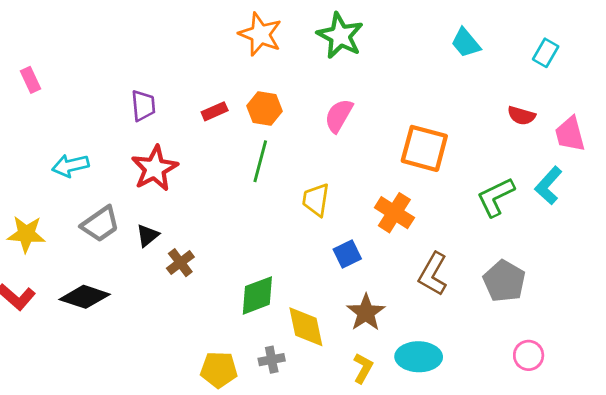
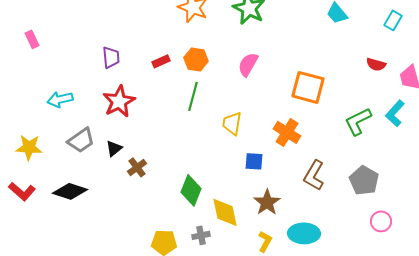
blue square: (347, 254) -> (254, 161), turned 30
green diamond: (257, 295) -> (191, 190), turned -48
pink circle: (529, 355) -> (381, 221), moved

